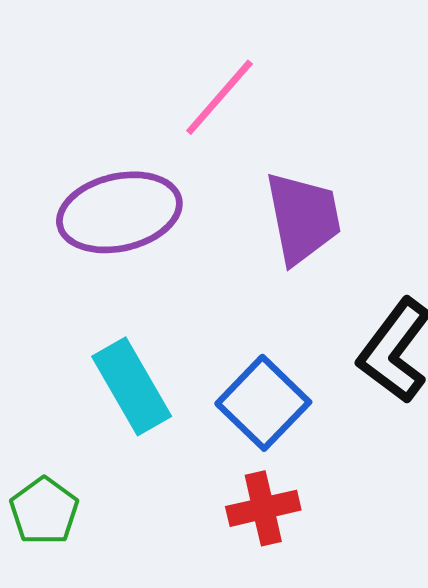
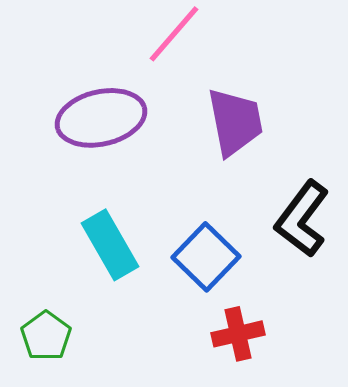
red cross: (263, 508) -> (238, 334), moved

